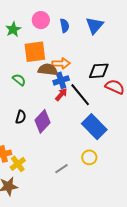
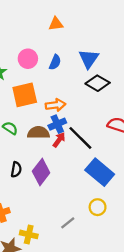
blue semicircle: (65, 26) -> (55, 62), turned 40
brown semicircle: (48, 70) -> (38, 133), moved
black diamond: (99, 71) -> (98, 83), moved, turned 40
yellow cross: (18, 164) -> (29, 234), moved, turned -35

